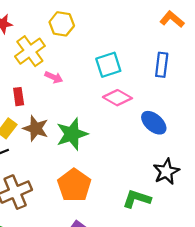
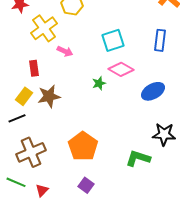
blue ellipse: (154, 123) -> (153, 91), turned -70
brown star: (36, 128) -> (49, 96), turned -30
green star: (72, 134) -> (99, 83), moved, size x0.5
black star: (166, 172) -> (164, 134), turned 30

